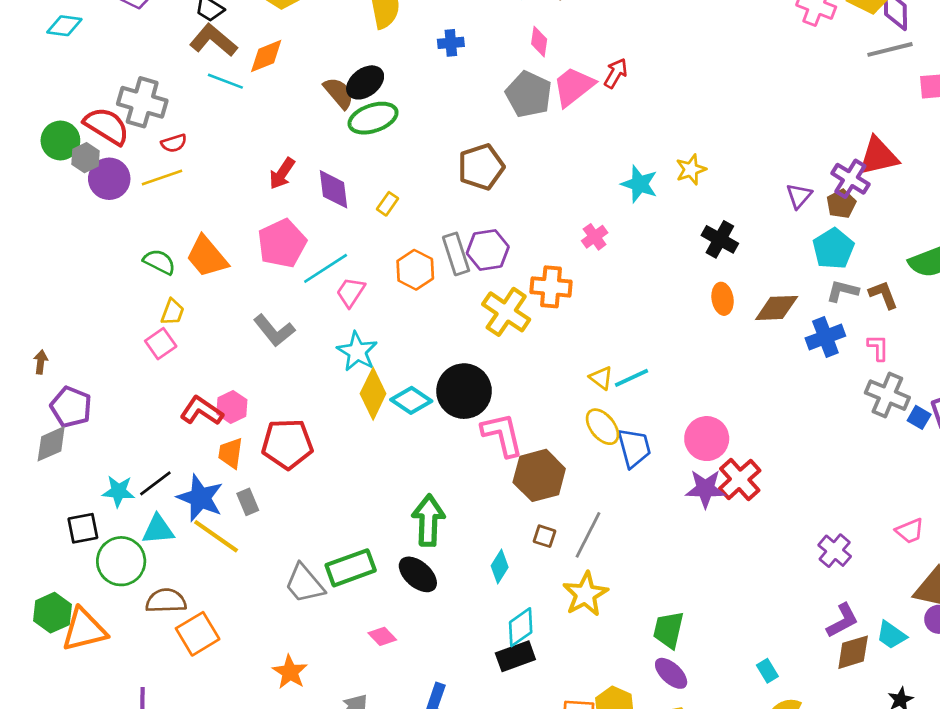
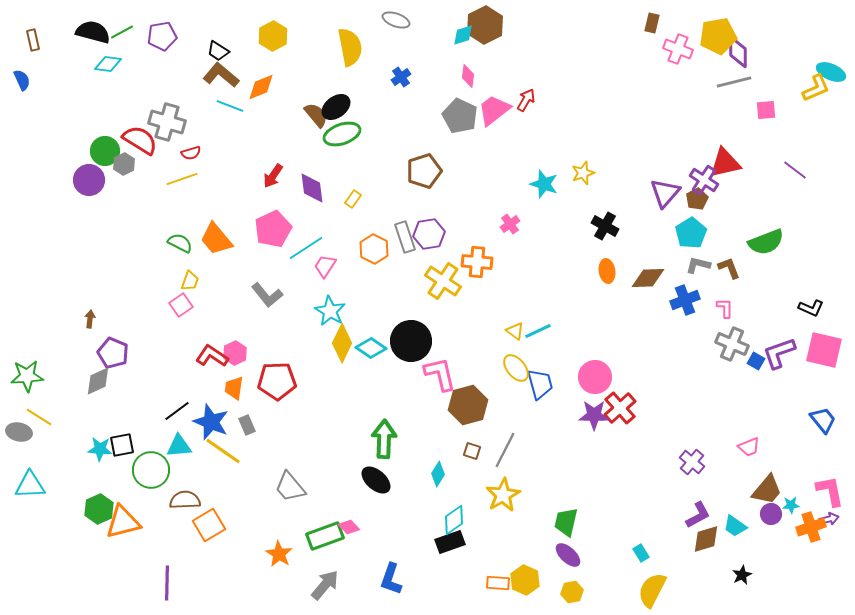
blue cross: (451, 43) -> (401, 77), turned -30
purple circle: (109, 179) -> (89, 180), moved
purple triangle: (799, 196) -> (665, 193), size x1.5
cyan star: (118, 491) -> (100, 449), moved
green rectangle: (351, 568) -> (325, 536), moved

